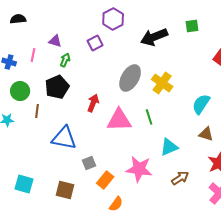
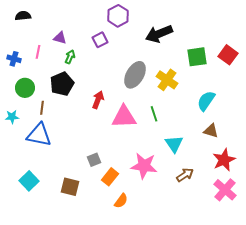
green square: (192, 26) -> (197, 57), moved, size x1.5
blue triangle: (64, 138) -> (39, 135), moved
cyan triangle: (169, 147) -> (174, 144), turned -42
cyan square: (24, 184) -> (29, 181), turned 30

